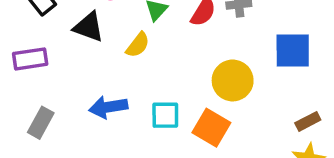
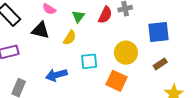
cyan square: (165, 115) -> (89, 61), moved
brown rectangle: (308, 121) -> (160, 64), moved

